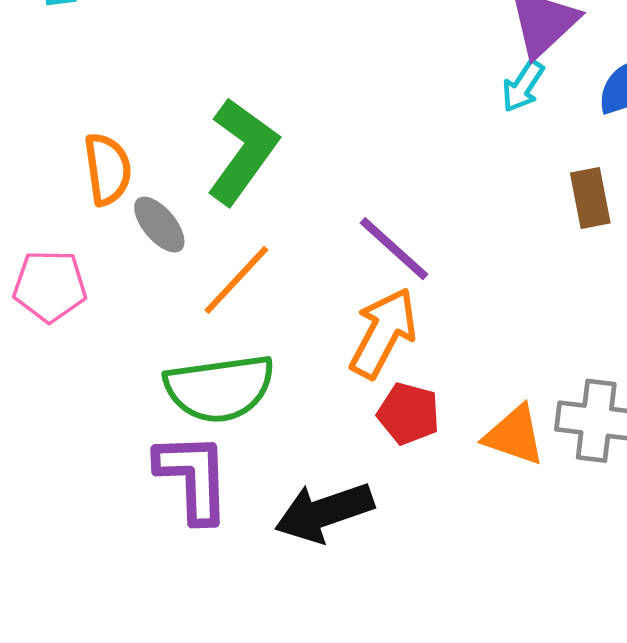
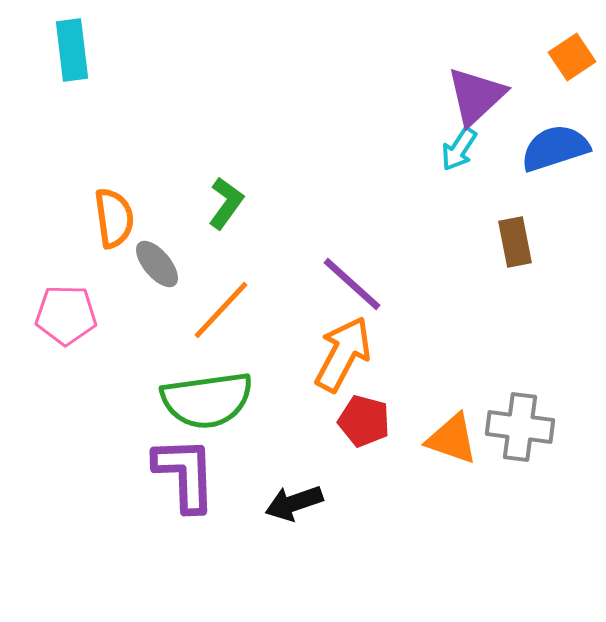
green L-shape: (242, 151) -> (226, 203), size x0.6
black arrow: (324, 512) -> (294, 503), size x0.7

